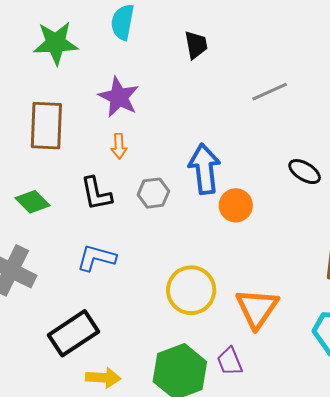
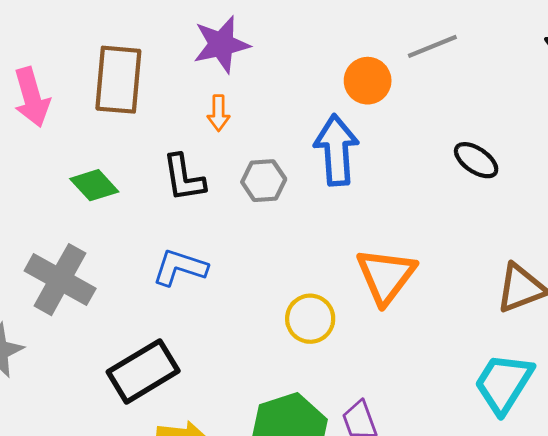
purple star: (119, 97) -> (221, 44), turned 30
orange circle: (236, 205) -> (368, 81), moved
yellow circle: (191, 290) -> (310, 319), size x0.7
orange triangle: (257, 308) -> (386, 276), moved

